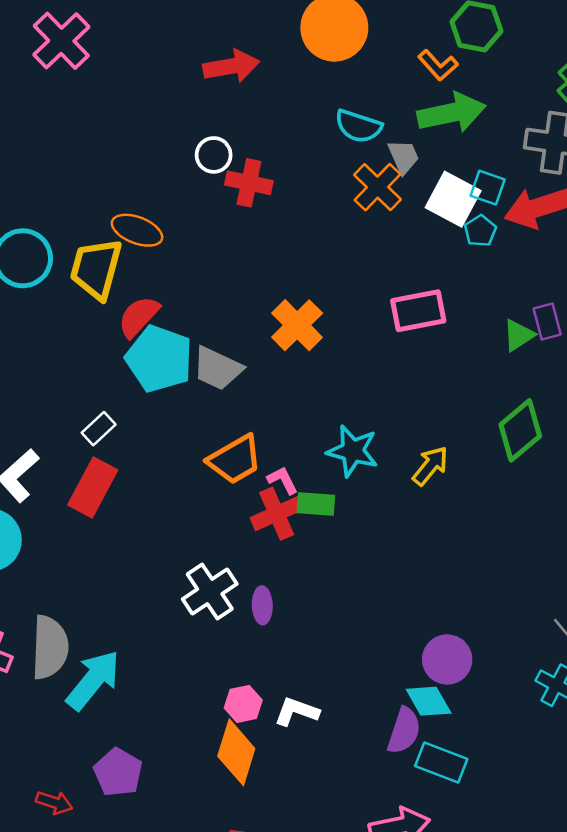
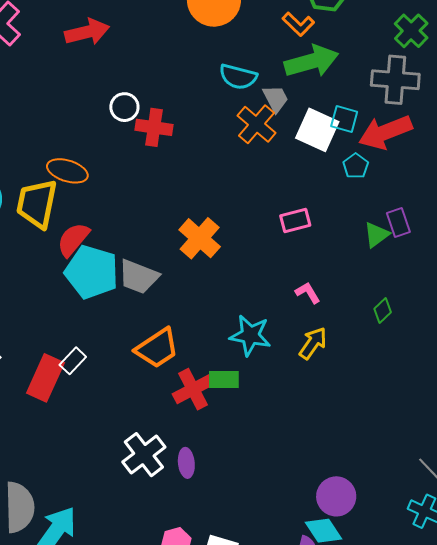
red arrow: (231, 66) -> (87, 32), moved
cyan pentagon: (480, 231) -> (356, 166), moved
pink rectangle: (418, 311) -> (295, 221), size x0.7
white rectangle: (99, 429) -> (73, 361), moved
green diamond: (520, 430) -> (383, 310), size x0.5
pink L-shape: (283, 480) -> (308, 293), moved

